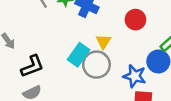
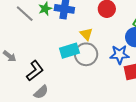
cyan rectangle: (79, 55) -> (69, 51), turned 54

